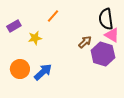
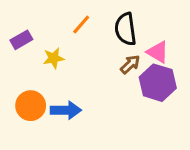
black semicircle: (106, 19) -> (126, 29), moved
pink triangle: (112, 35) -> (158, 52), moved
blue arrow: (43, 72) -> (66, 110), turned 42

